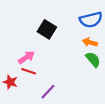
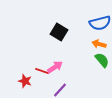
pink arrow: (26, 57) -> (55, 67), moved

